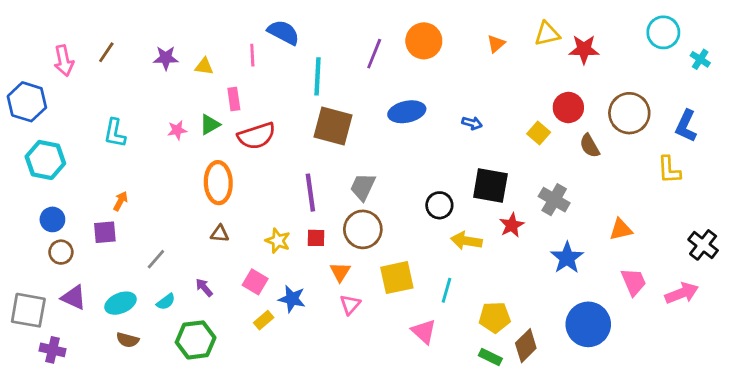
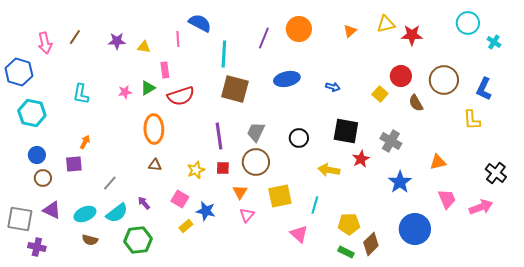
black circle: (439, 205) -> (299, 138), moved
yellow star: (278, 241) -> (196, 170), turned 30
cyan semicircle: (166, 302) -> (117, 213), size x1.6

